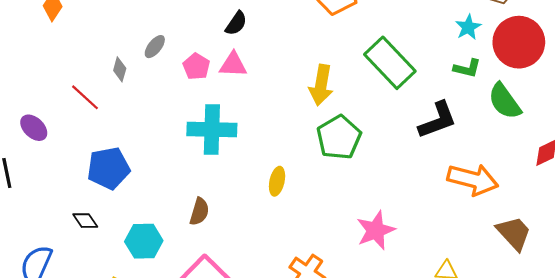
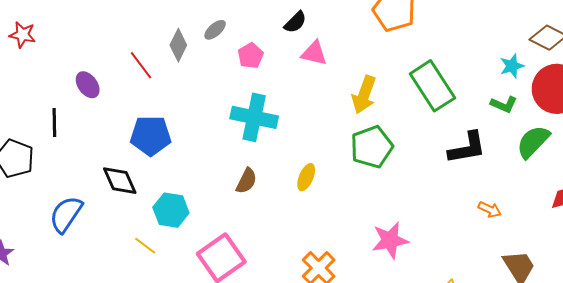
pink triangle: (233, 65) -> (314, 53), moved
gray diamond: (120, 69) -> (178, 45), size x1.4
green semicircle: (505, 101) -> (533, 142), turned 69
orange arrow: (473, 180) -> (490, 209), size x0.5
brown semicircle: (199, 212) -> (246, 181), moved
black diamond: (85, 221) -> (120, 181), size x1.5

